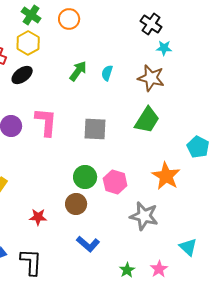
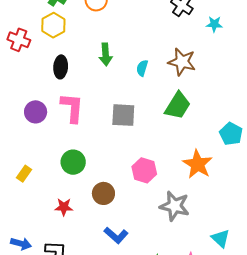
cyan star: (164, 48) -> (214, 24), moved
green arrow: (78, 71) -> (106, 54), turned 140
cyan semicircle: (107, 73) -> (142, 68), moved
black ellipse: (22, 75) -> (61, 67), moved, turned -50
green circle: (85, 177) -> (73, 162), moved

